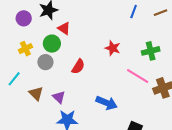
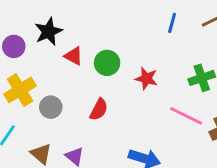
green circle: (52, 44) -> (107, 63), moved
yellow cross: (25, 49) -> (20, 90), size x1.5

